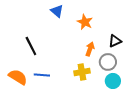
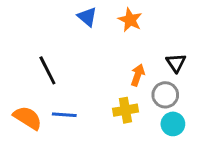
orange star: (85, 22) -> (130, 20), moved
black triangle: (115, 41) -> (176, 63), turned -40

